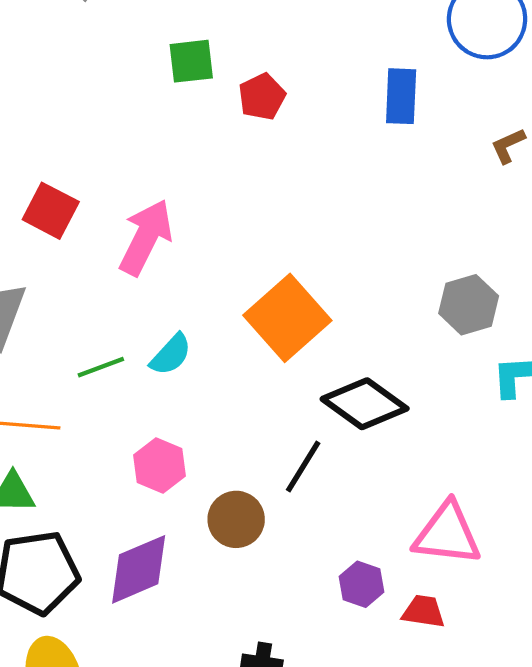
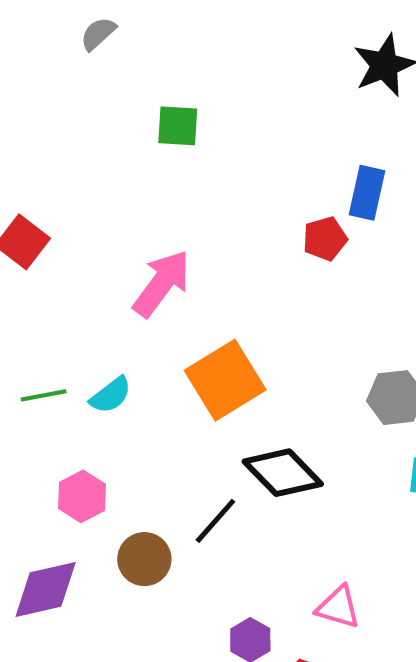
red pentagon: (262, 97) -> (325, 239), moved
pink arrow: (146, 237) -> (162, 283), moved
pink triangle: (447, 534) -> (338, 607), size x0.7

